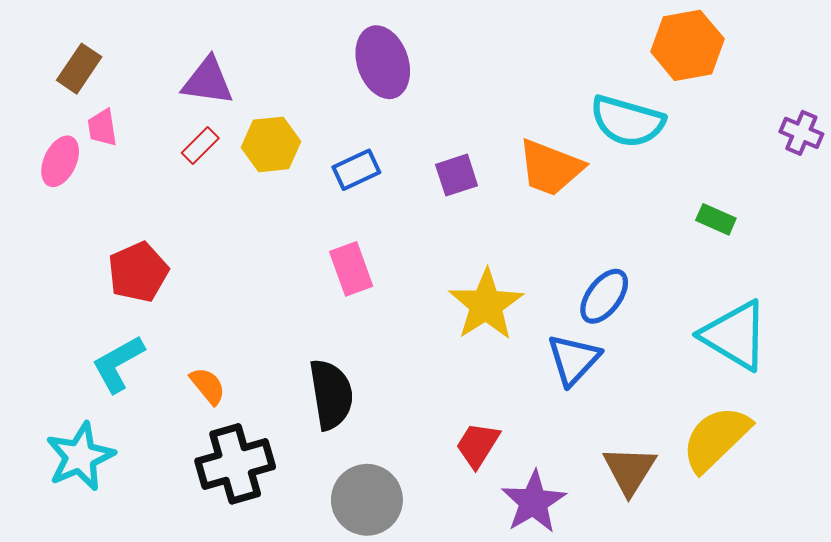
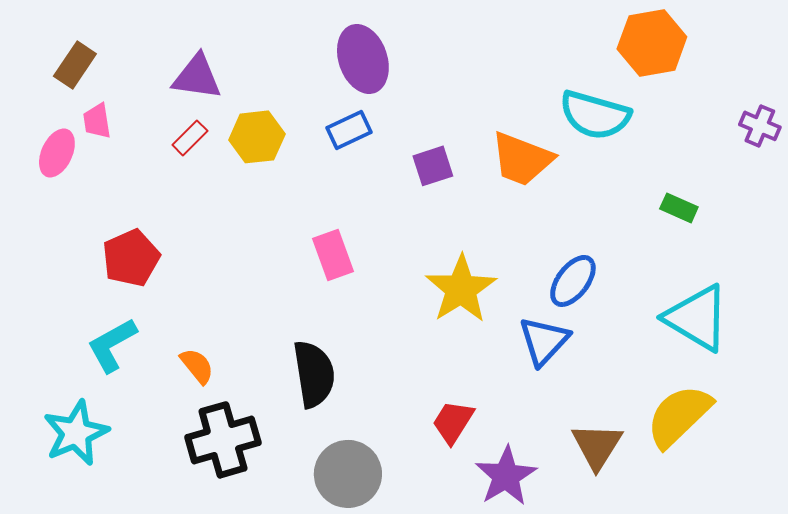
blue rectangle: (356, 170) -> (349, 130), moved

